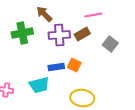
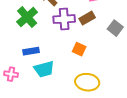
green cross: (22, 33) -> (27, 17), turned -30
blue rectangle: (56, 67) -> (31, 51), moved

